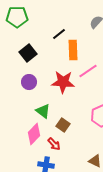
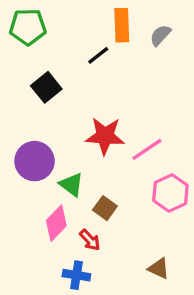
orange rectangle: (73, 50) -> (122, 25), moved
pink line: (88, 71) -> (147, 149), moved
purple circle: (29, 82) -> (35, 161), moved, size x1.5

